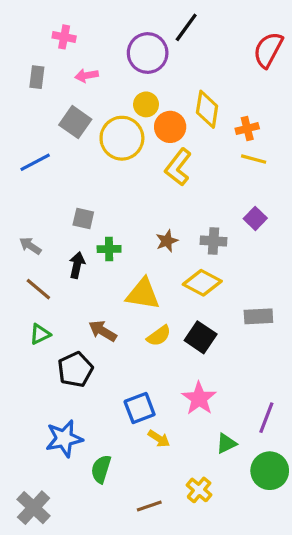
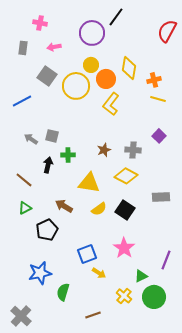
gray arrow: (30, 246) -> (31, 139), moved
green circle: (270, 471) -> (154, 297), moved
yellow cross: (199, 490) -> (124, 296), moved

